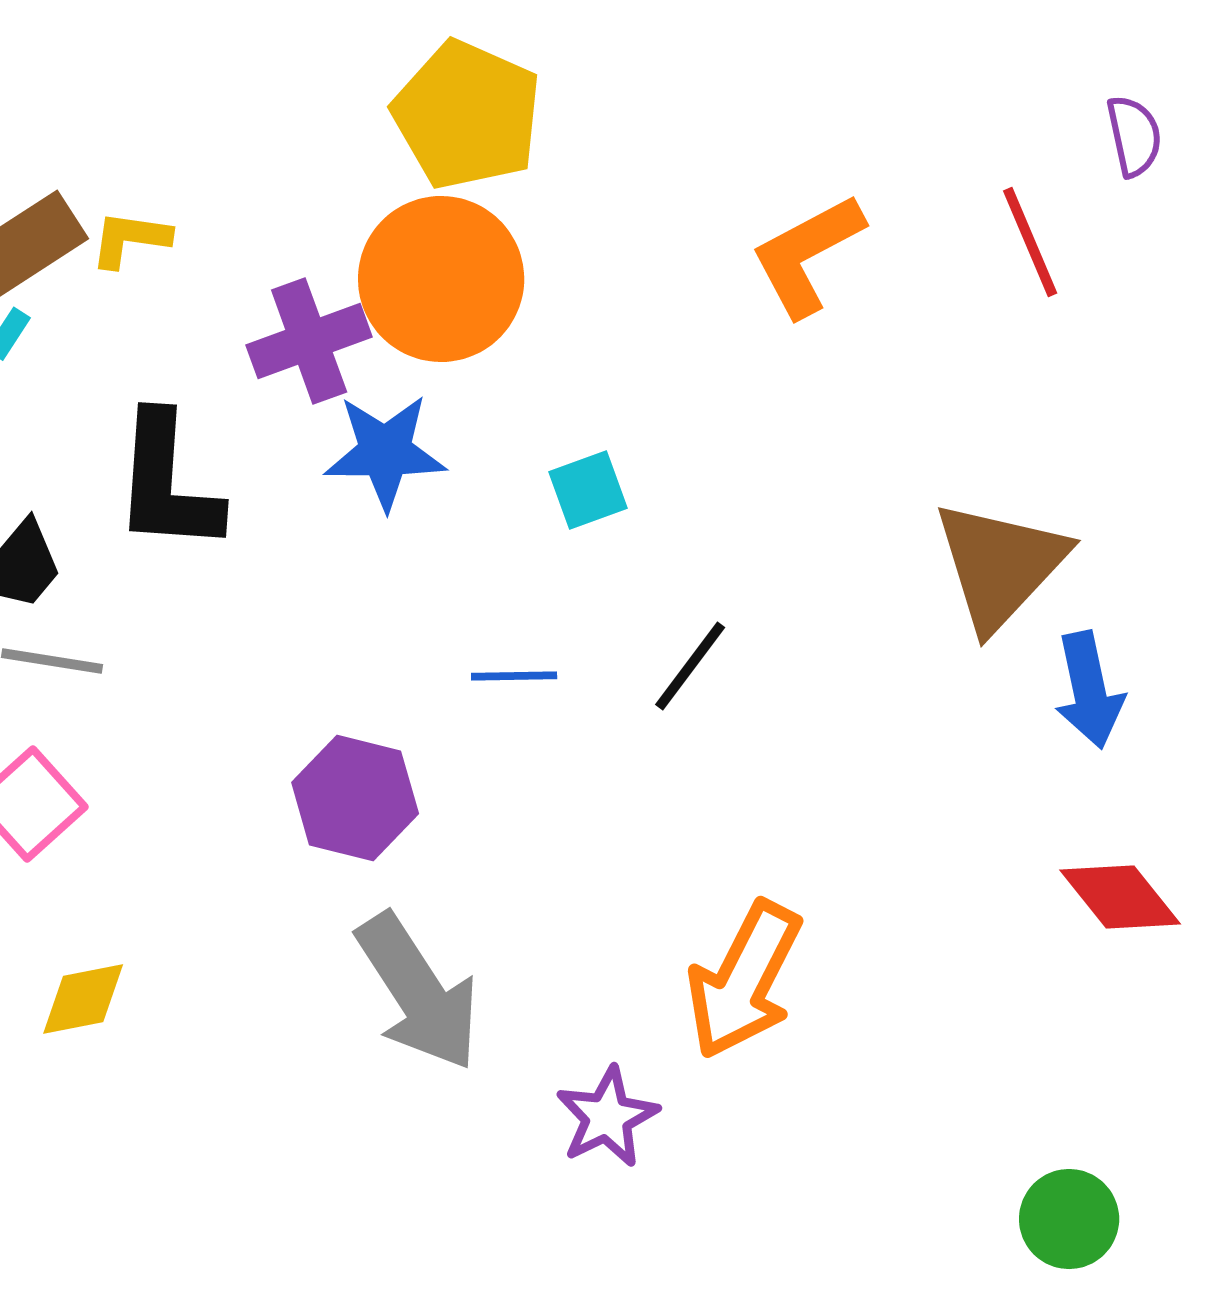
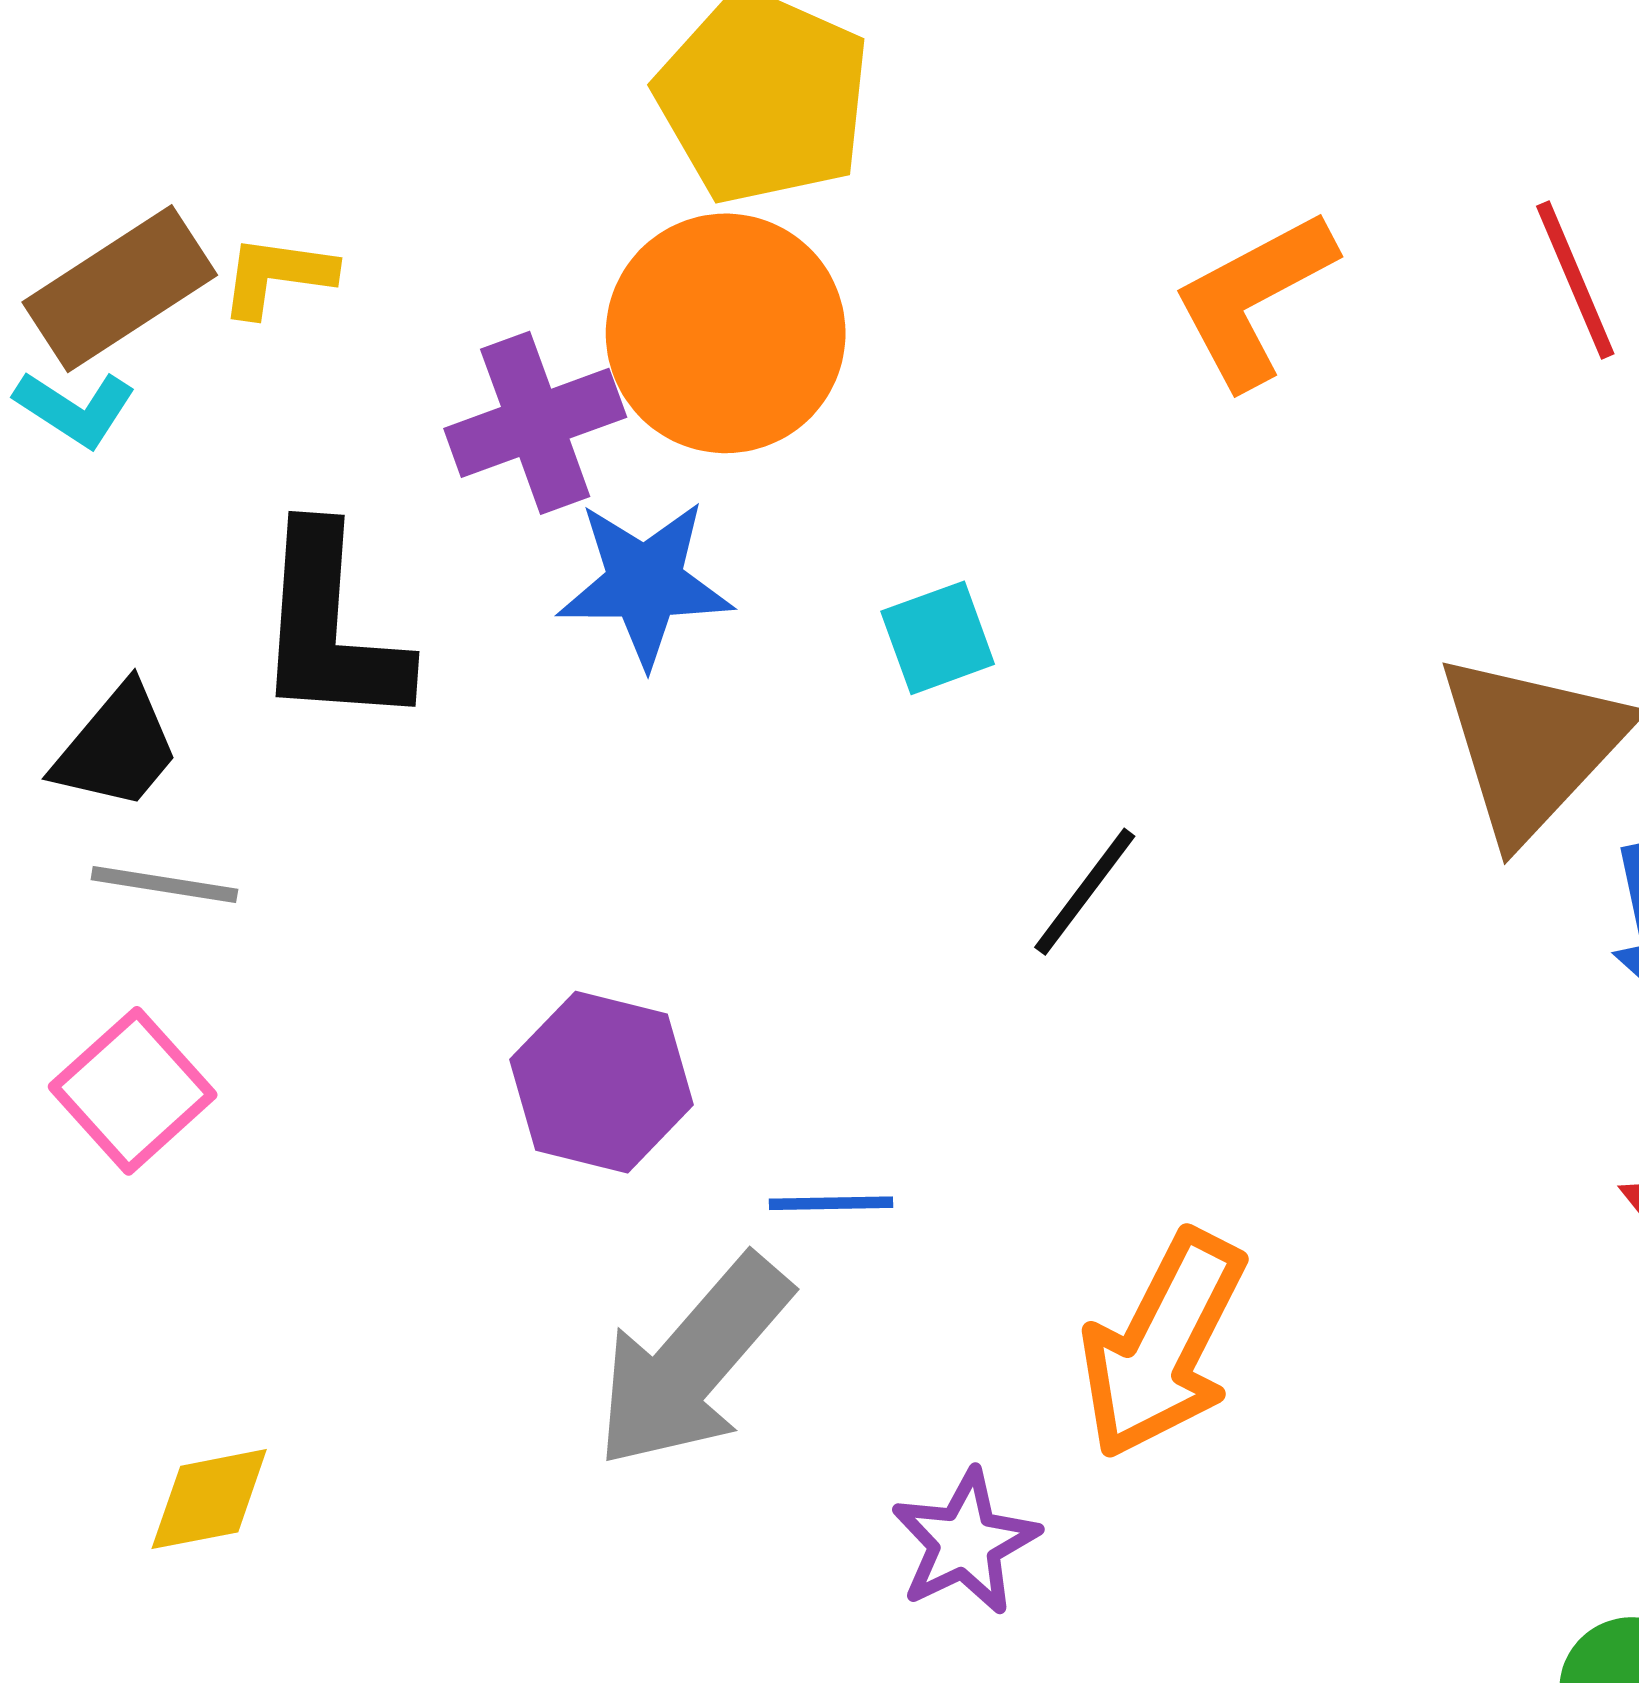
blue line: (514, 676) -> (831, 1203), moved
gray arrow: (418, 992) -> (692, 1362), turned 74
yellow diamond: (83, 999) -> (209, 1499), moved

